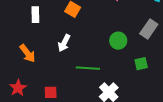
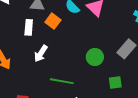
white rectangle: (35, 15) -> (29, 27), moved

